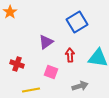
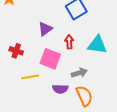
pink square: (51, 72) -> (50, 59), size x1.5

